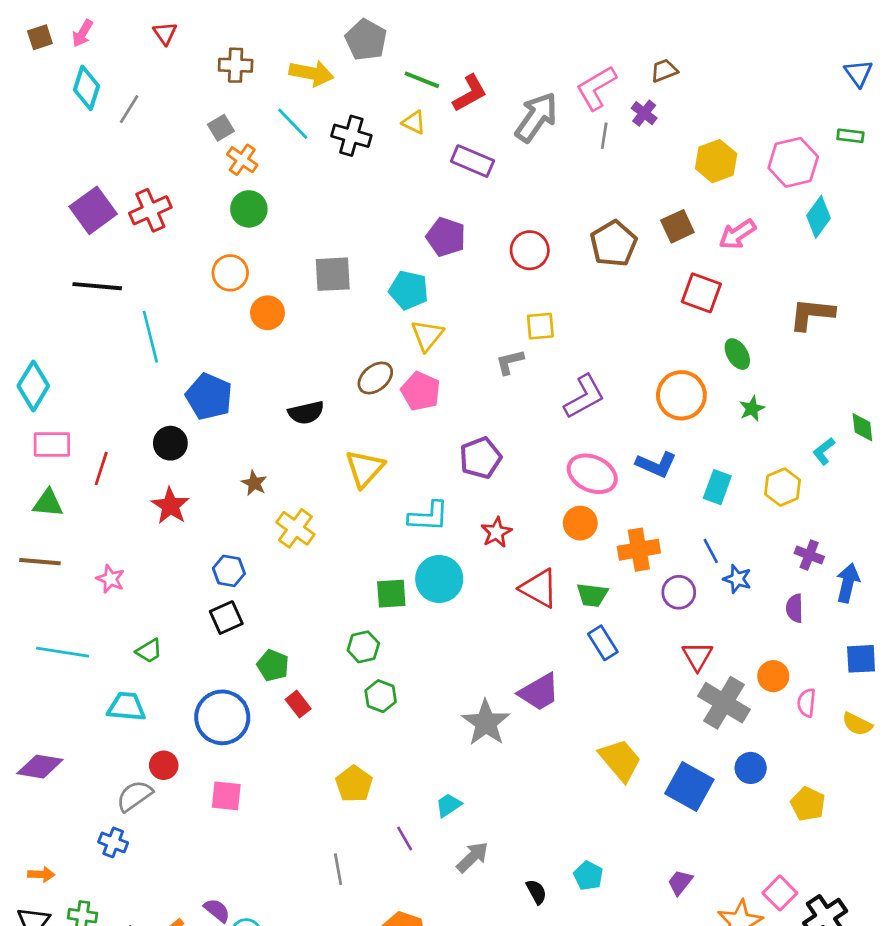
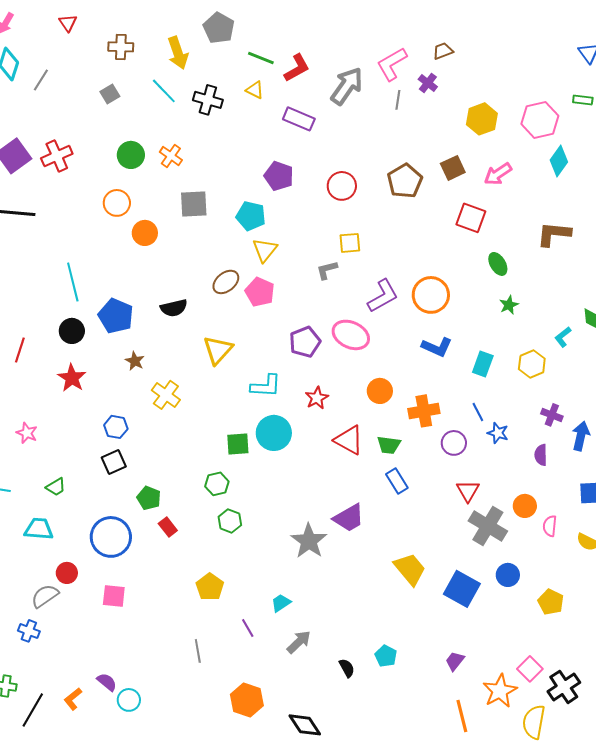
yellow arrow: (311, 73) -> (178, 53), turned 60
orange cross: (242, 160) -> (171, 156), moved
cyan line: (150, 337) -> (73, 282), moved
orange circle: (681, 395) -> (431, 295), moved
blue pentagon: (209, 397) -> (116, 316), moved
pink ellipse: (592, 474) -> (351, 335), moved

